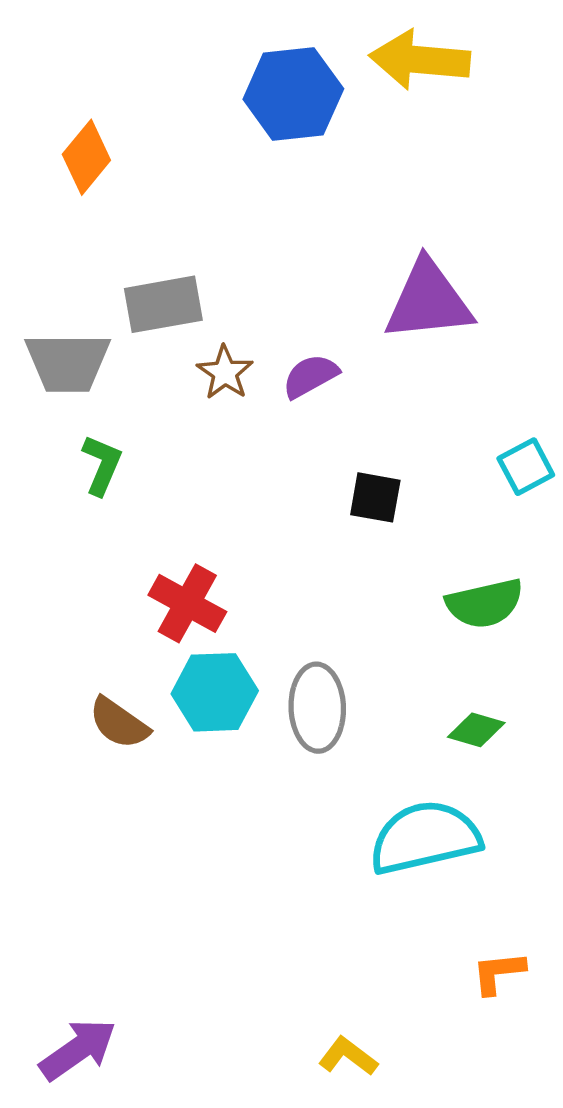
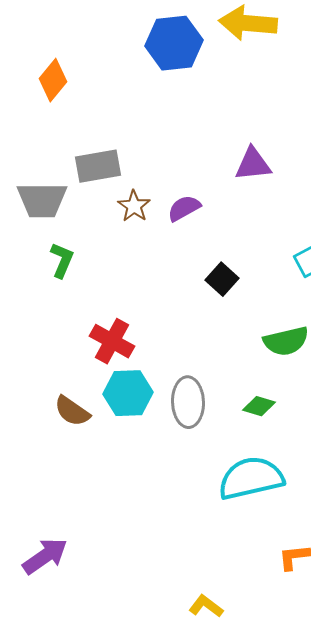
purple triangle: (428, 301) -> (253, 164), size x0.7
black square: (375, 497) -> (222, 279), turned 32
green diamond: (476, 730) -> (259, 406), moved
purple arrow: (78, 1050) -> (45, 556), moved

